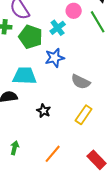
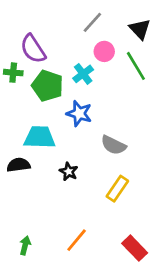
blue star: (55, 58) -> (79, 113), turned 30
black star: (44, 111) -> (69, 172), moved
green arrow: (15, 148) -> (25, 245), moved

